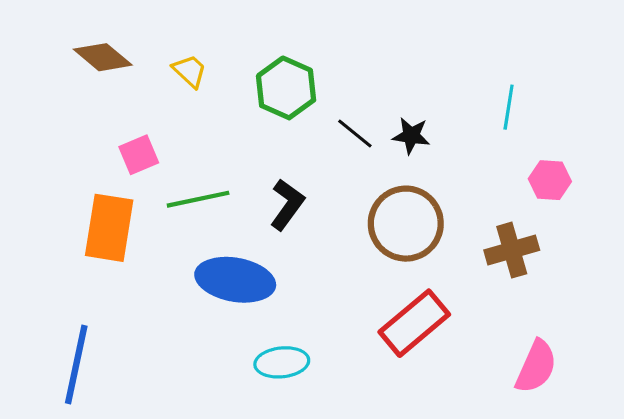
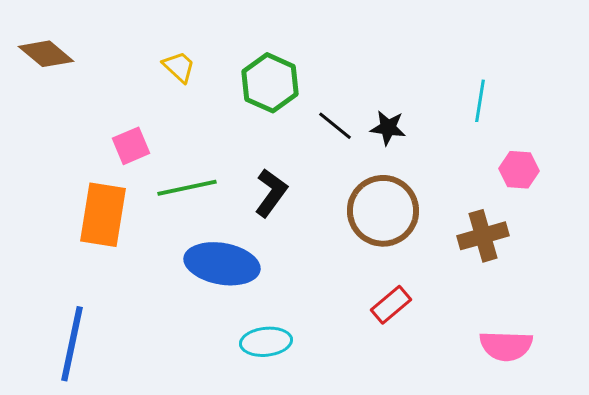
brown diamond: (103, 57) -> (46, 54), moved
red rectangle: (414, 323) -> (391, 305), size x0.6
pink semicircle: (536, 367) -> (506, 346), turned 68

